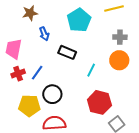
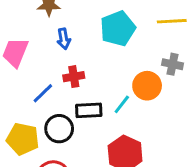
black rectangle: (67, 52) -> (89, 110), moved, turned -36
orange circle: (119, 60) -> (147, 86), moved
red cross: (18, 74) -> (74, 77), moved

